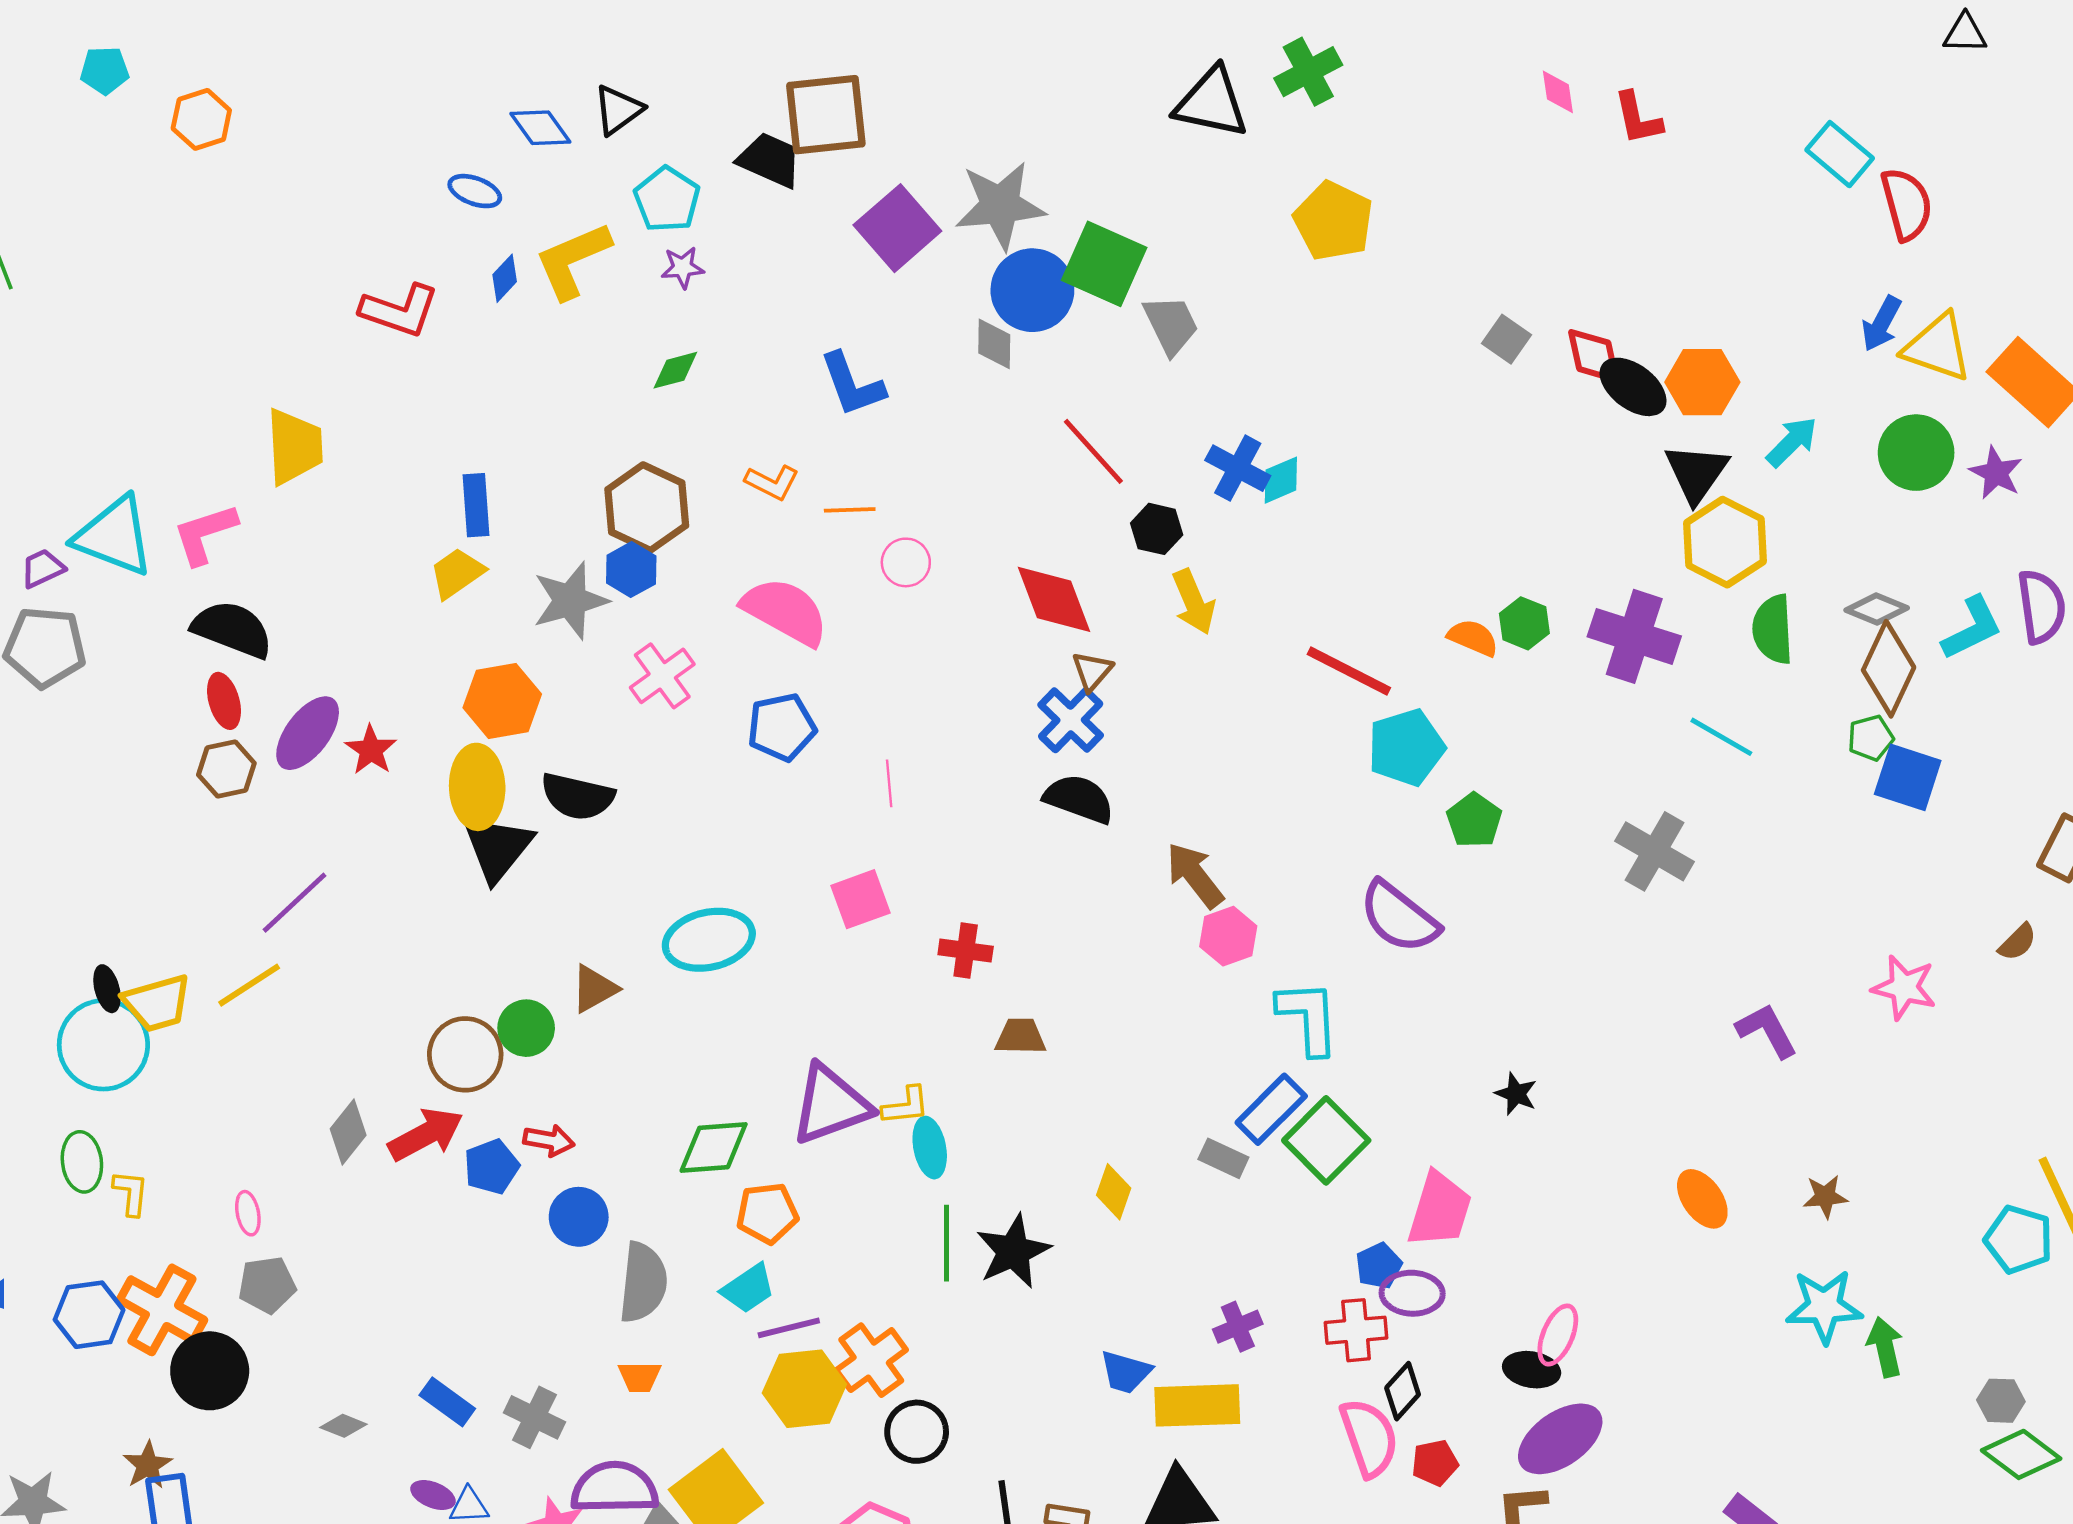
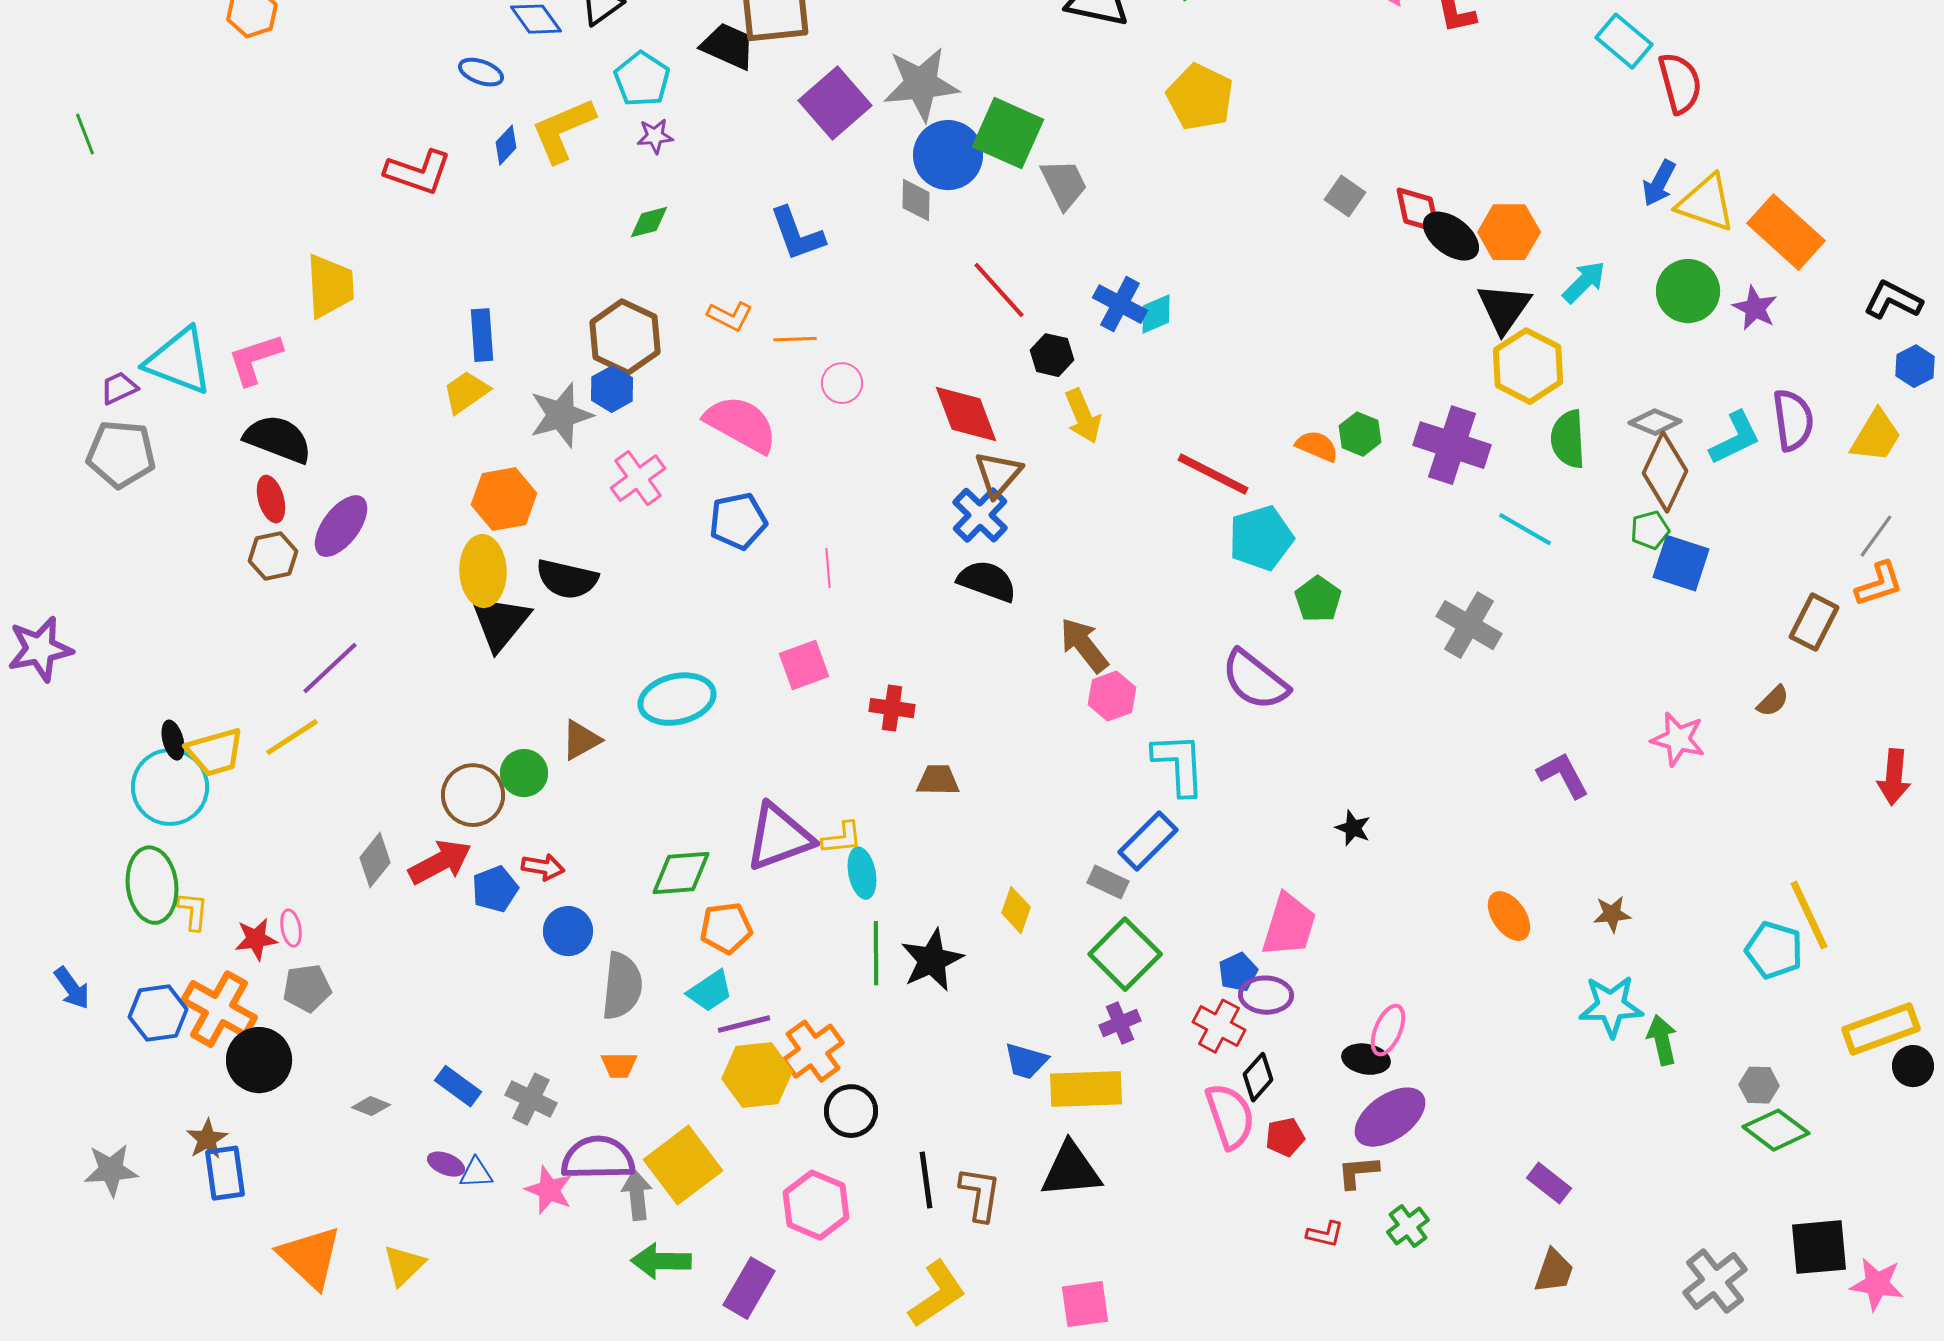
brown triangle: (1092, 671) -> (998, 474), size x1.4
red star: (371, 750) -> (256, 939), moved, turned 30
green square: (1326, 1140) -> (1125, 954), moved
green ellipse: (82, 1162) -> (152, 885), size x1.5
red cross: (1356, 1330) -> (1219, 1026), turned 33

